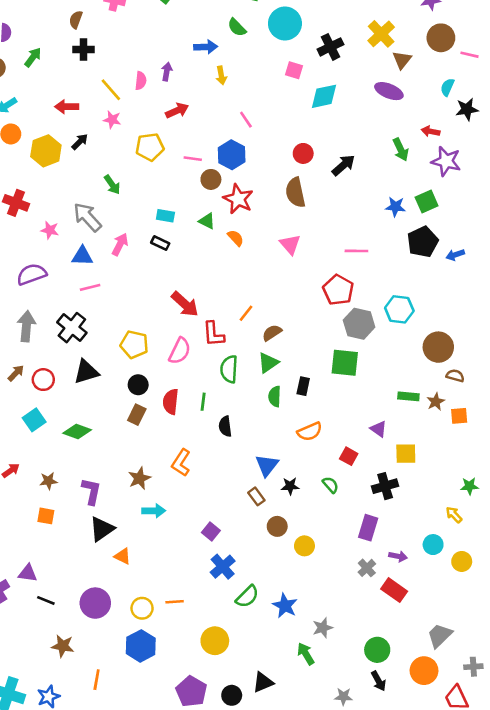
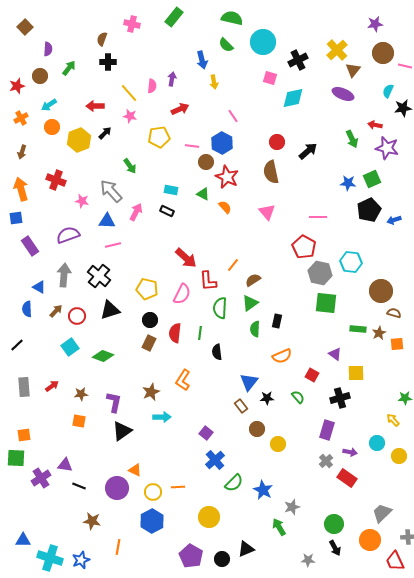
blue arrow: (206, 47) -> (202, 60), turned 78
green square: (345, 363) -> (326, 303), moved
orange triangle: (123, 556) -> (135, 470), moved

